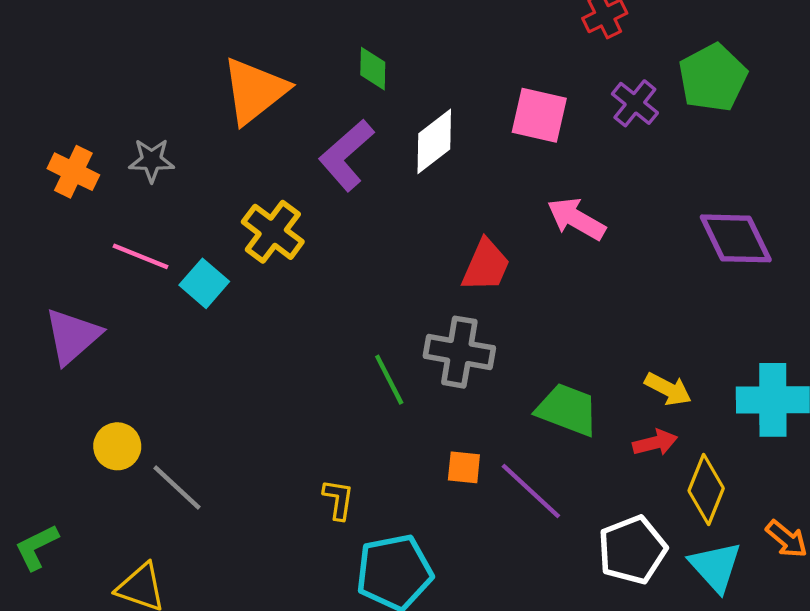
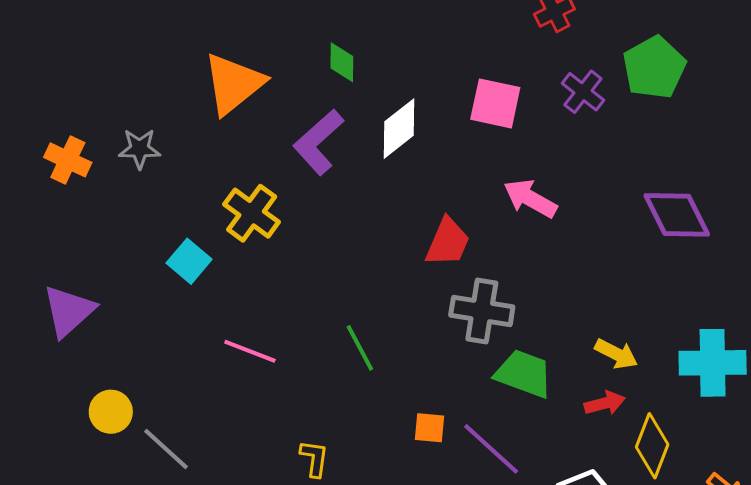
pink line: (140, 256) -> (250, 351), moved
gray cross: (459, 352) -> (482, 311), moved

